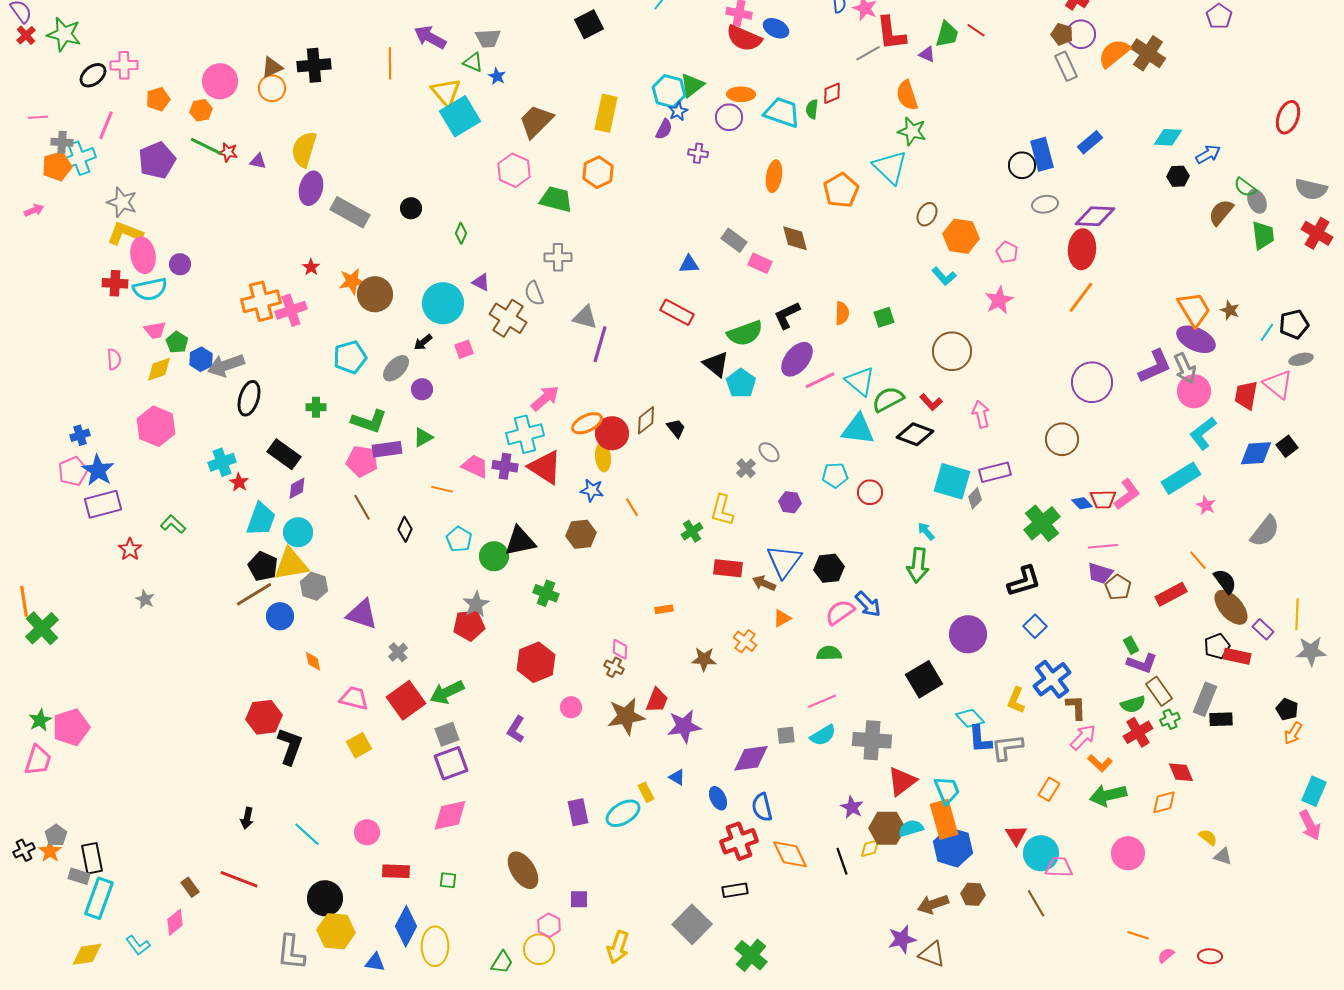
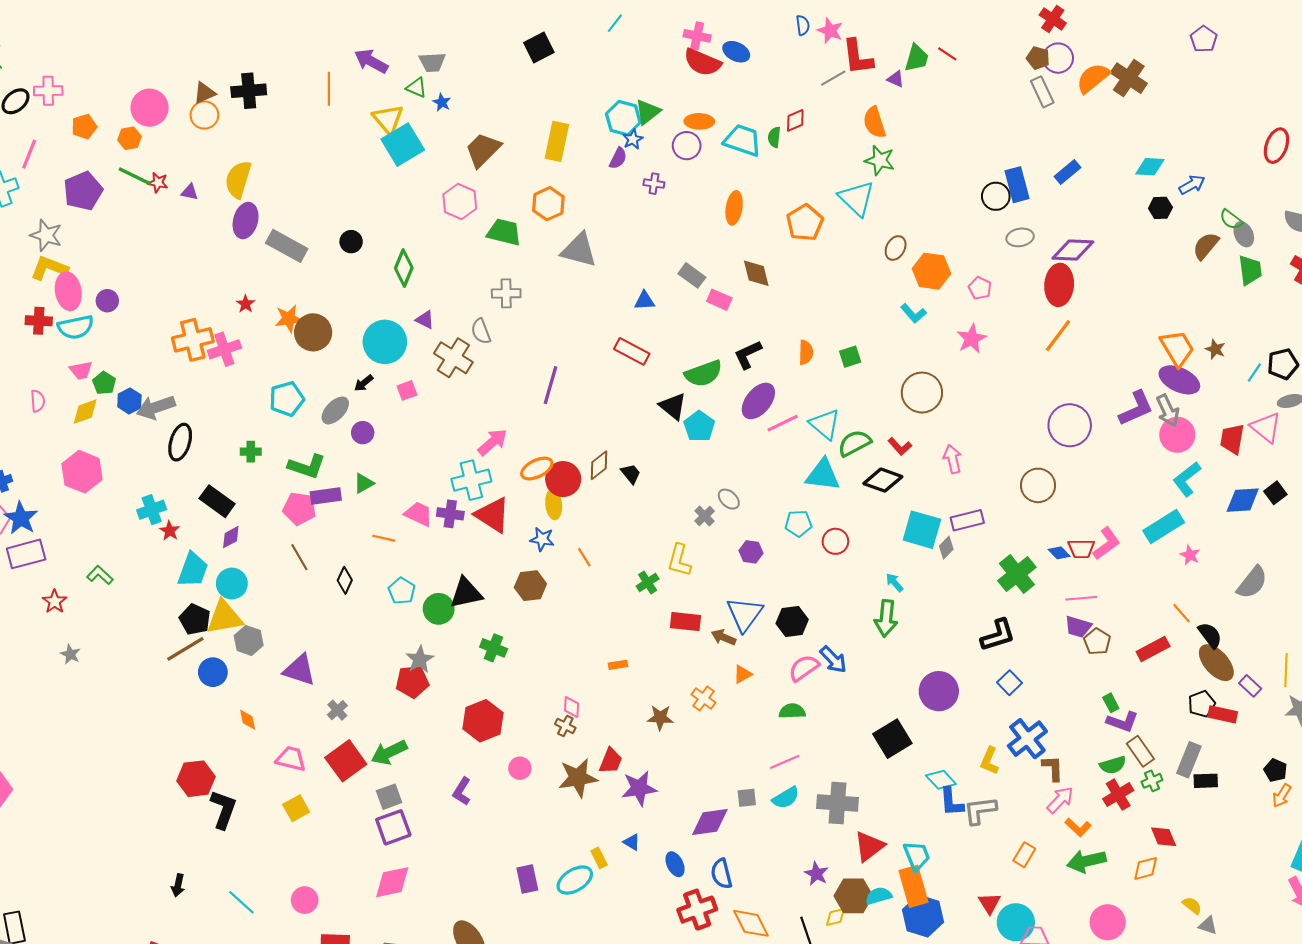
green diamond: (461, 233) -> (404, 268), size x1.6
gray triangle: (585, 317) -> (579, 250), moved, size x1.4

